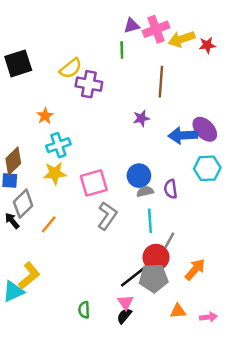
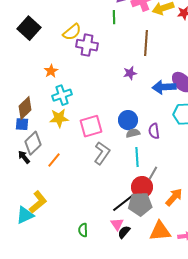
black square: (18, 63) -> (29, 28), turned -30
orange triangle: (178, 311) -> (160, 231), size x1.6
black semicircle: (124, 316) -> (124, 232), moved

